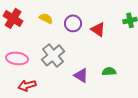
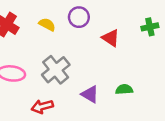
purple circle: (73, 23) -> (79, 17), moved
red arrow: (27, 85) -> (42, 106), moved

